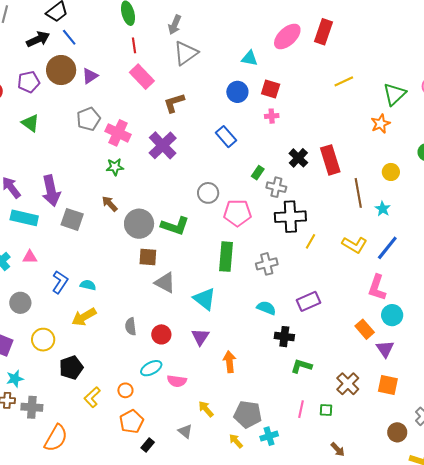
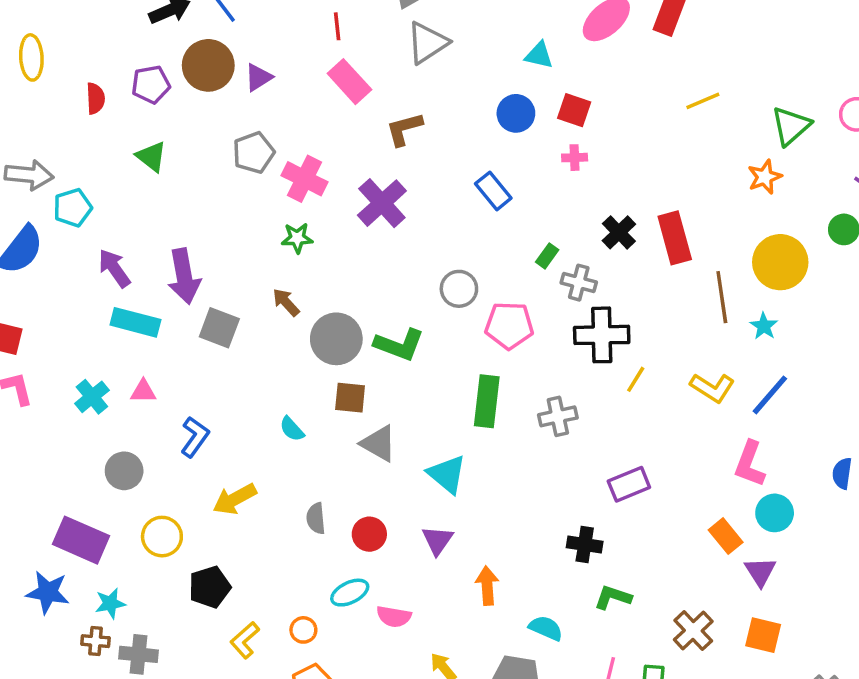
yellow circle: (391, 172) -> (780, 262), size x1.8
cyan semicircle: (88, 285) -> (292, 429), moved, turned -147
cyan semicircle: (266, 308) -> (546, 628), moved

